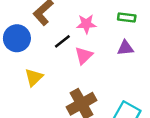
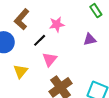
green rectangle: (127, 18) -> (96, 11), moved, turned 56
pink triangle: (84, 56) -> (50, 59), moved

